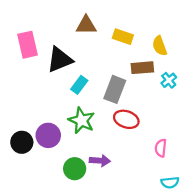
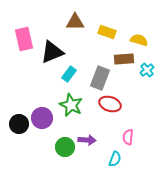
yellow semicircle: (160, 46) -> (139, 40), turned 126
pink semicircle: (161, 148) -> (128, 137), moved
cyan semicircle: (170, 182) -> (115, 159), moved, turned -63

